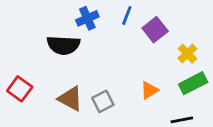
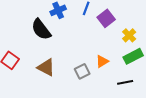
black semicircle: (63, 45) -> (41, 29), turned 50
gray square: (103, 101) -> (82, 71), moved

